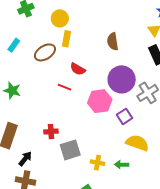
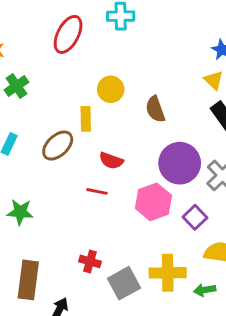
yellow circle: (60, 18) -> (111, 89), moved
red cross: (51, 132) -> (90, 261), turned 32
yellow cross: (97, 163) -> (168, 273), moved, size x1.6

